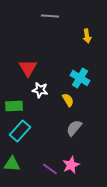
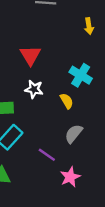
red triangle: (28, 68) -> (30, 55), moved
purple line: (50, 169) -> (47, 155), moved

